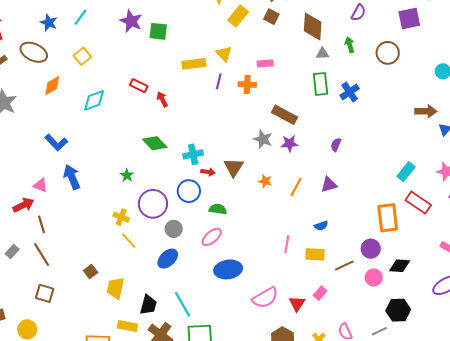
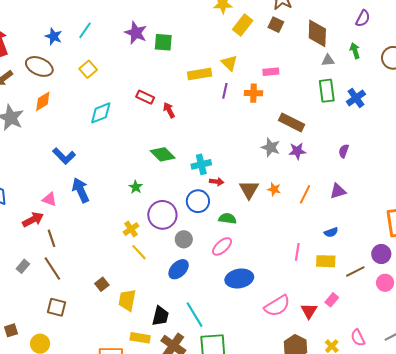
orange diamond: (52, 86) -> (43, 101), moved
brown triangle: (234, 167) -> (249, 190), moved
yellow cross: (121, 217) -> (131, 229), turned 35

